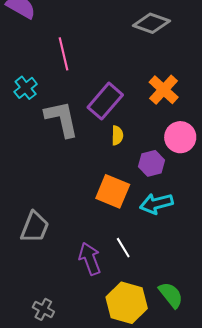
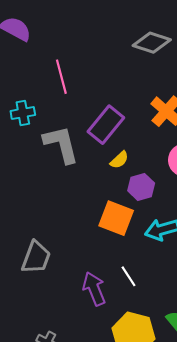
cyan cross: (26, 88) -> (23, 113), turned 30
yellow semicircle: (117, 135) -> (119, 160), turned 48
purple hexagon: (151, 163) -> (141, 187), moved

